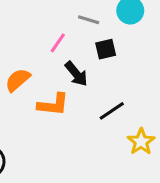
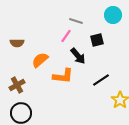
gray line: (89, 20) -> (76, 21), moved

